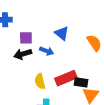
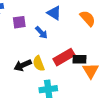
blue arrow: (47, 51) -> (41, 33), turned 32
black arrow: (23, 54) -> (23, 65), moved

